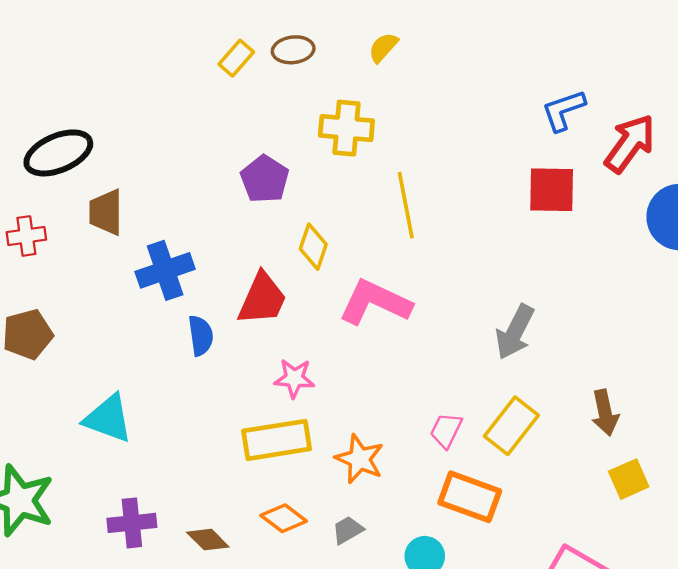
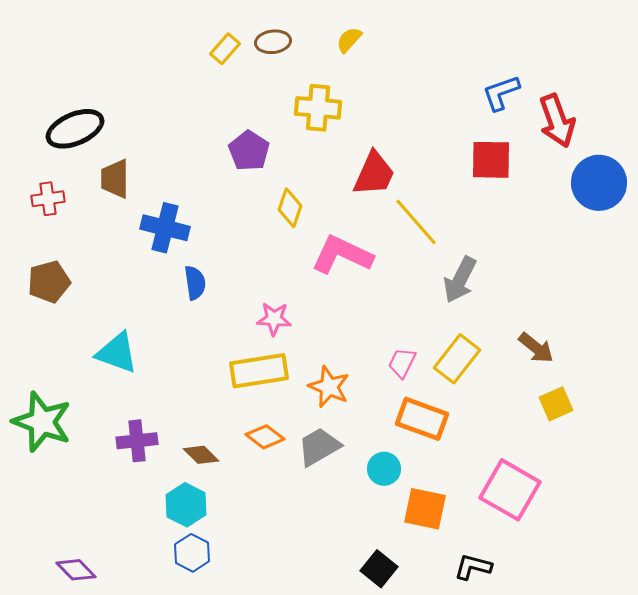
red arrow: (630, 143) -> (557, 121), turned 124
yellow line: (406, 205) -> (416, 222), moved, turned -30
blue cross: (165, 270) -> (165, 228), turned 33
red trapezoid: (262, 299) -> (374, 174), moved
brown arrow: (605, 413) -> (536, 348), turned -39
gray trapezoid: (348, 530) -> (319, 447), size x1.6

